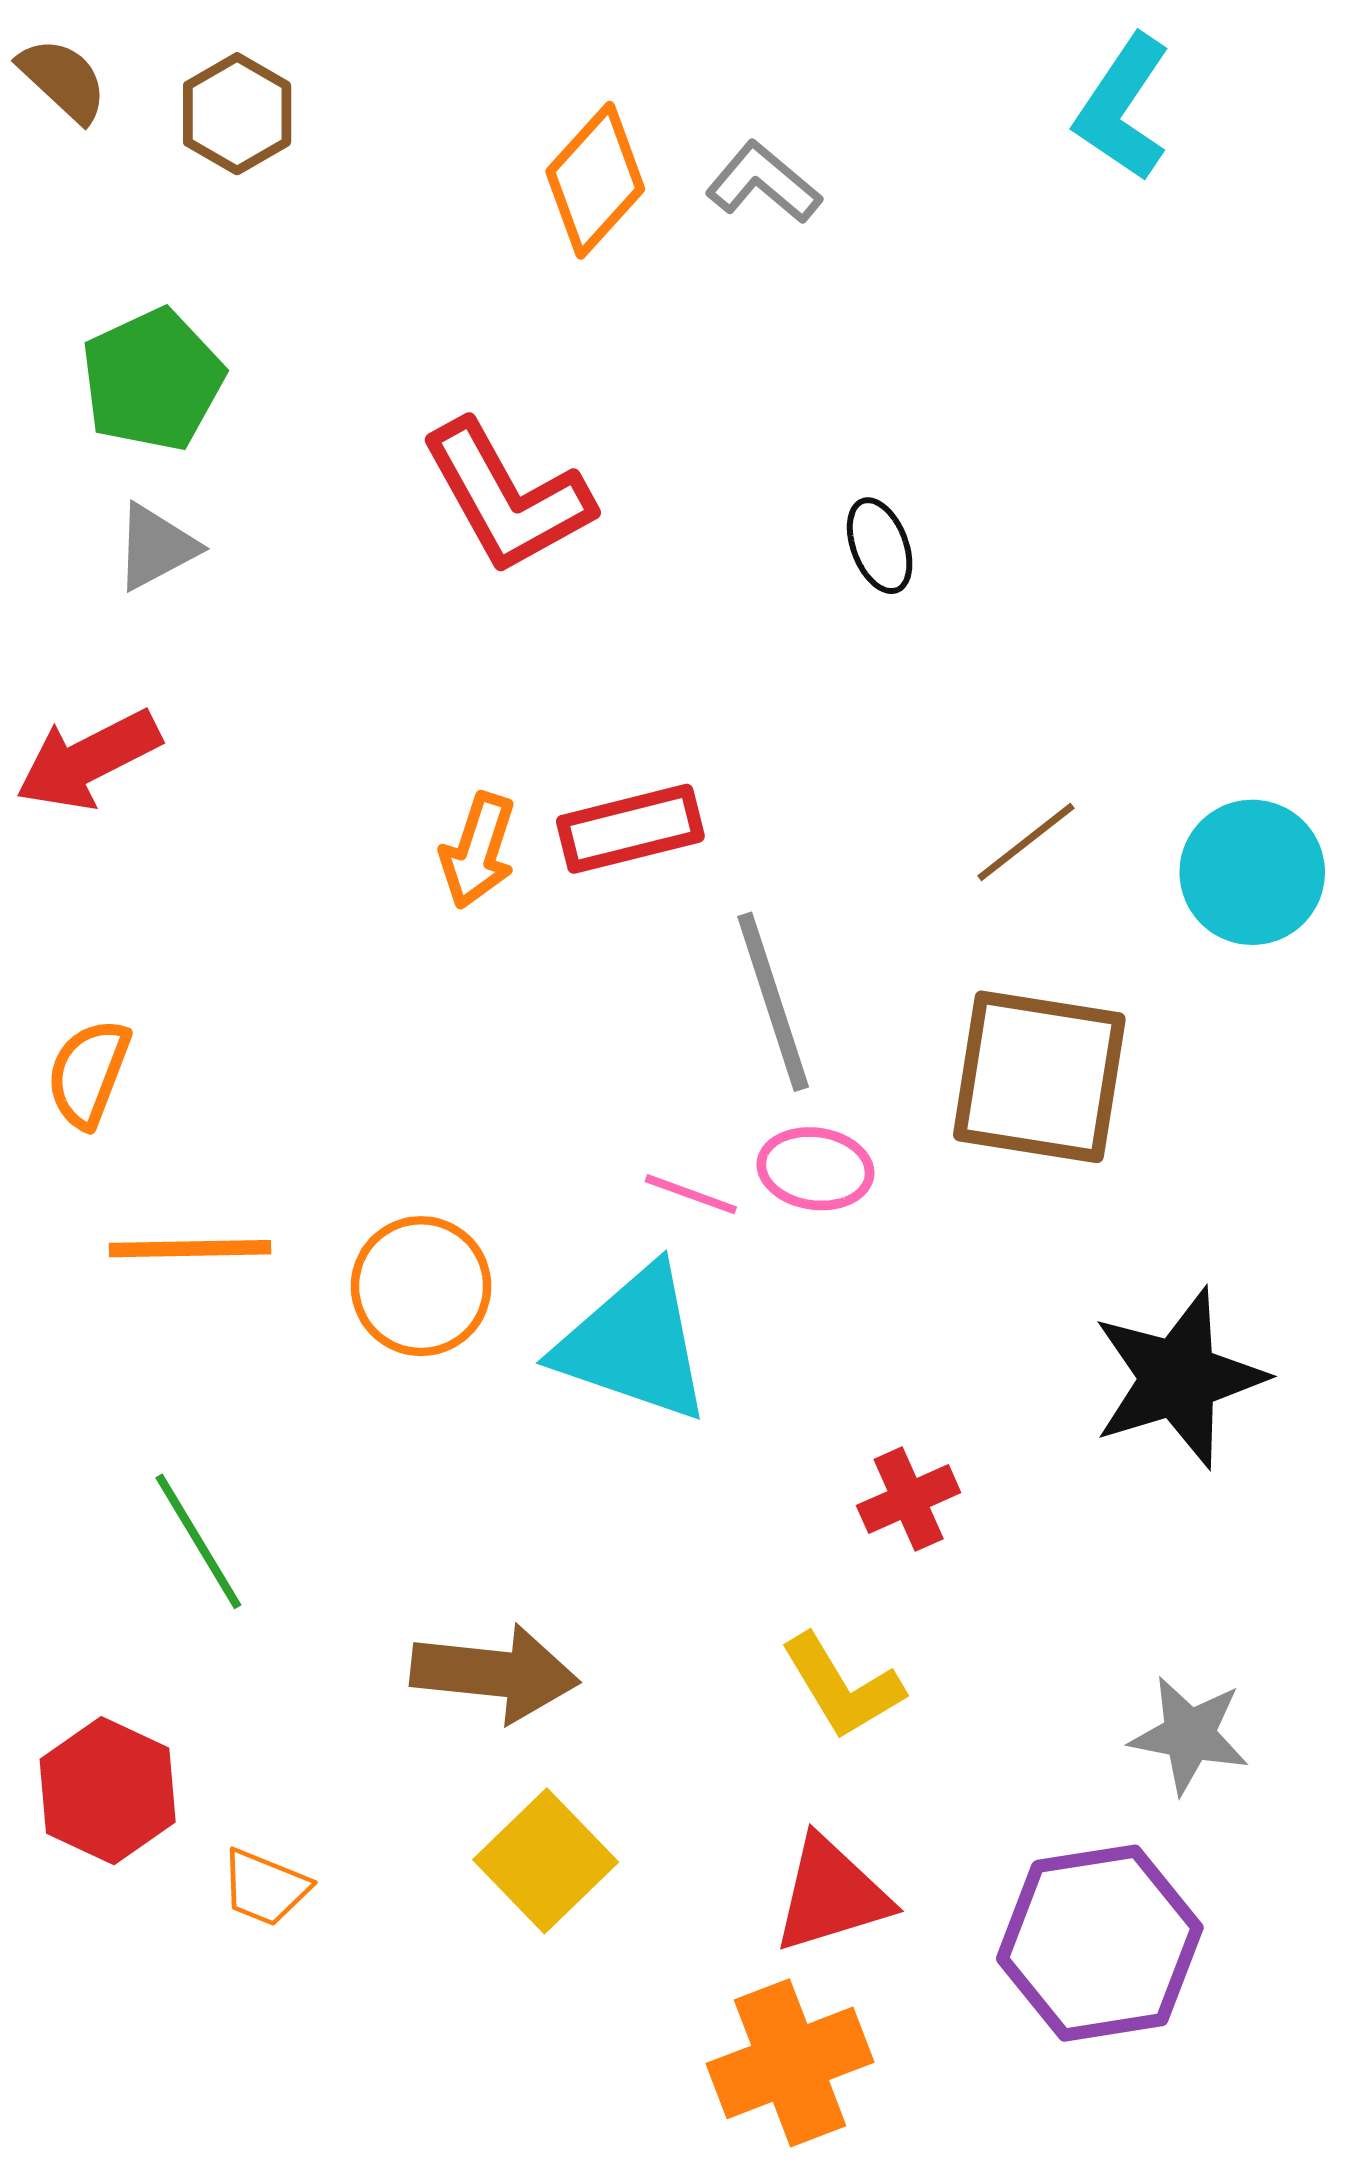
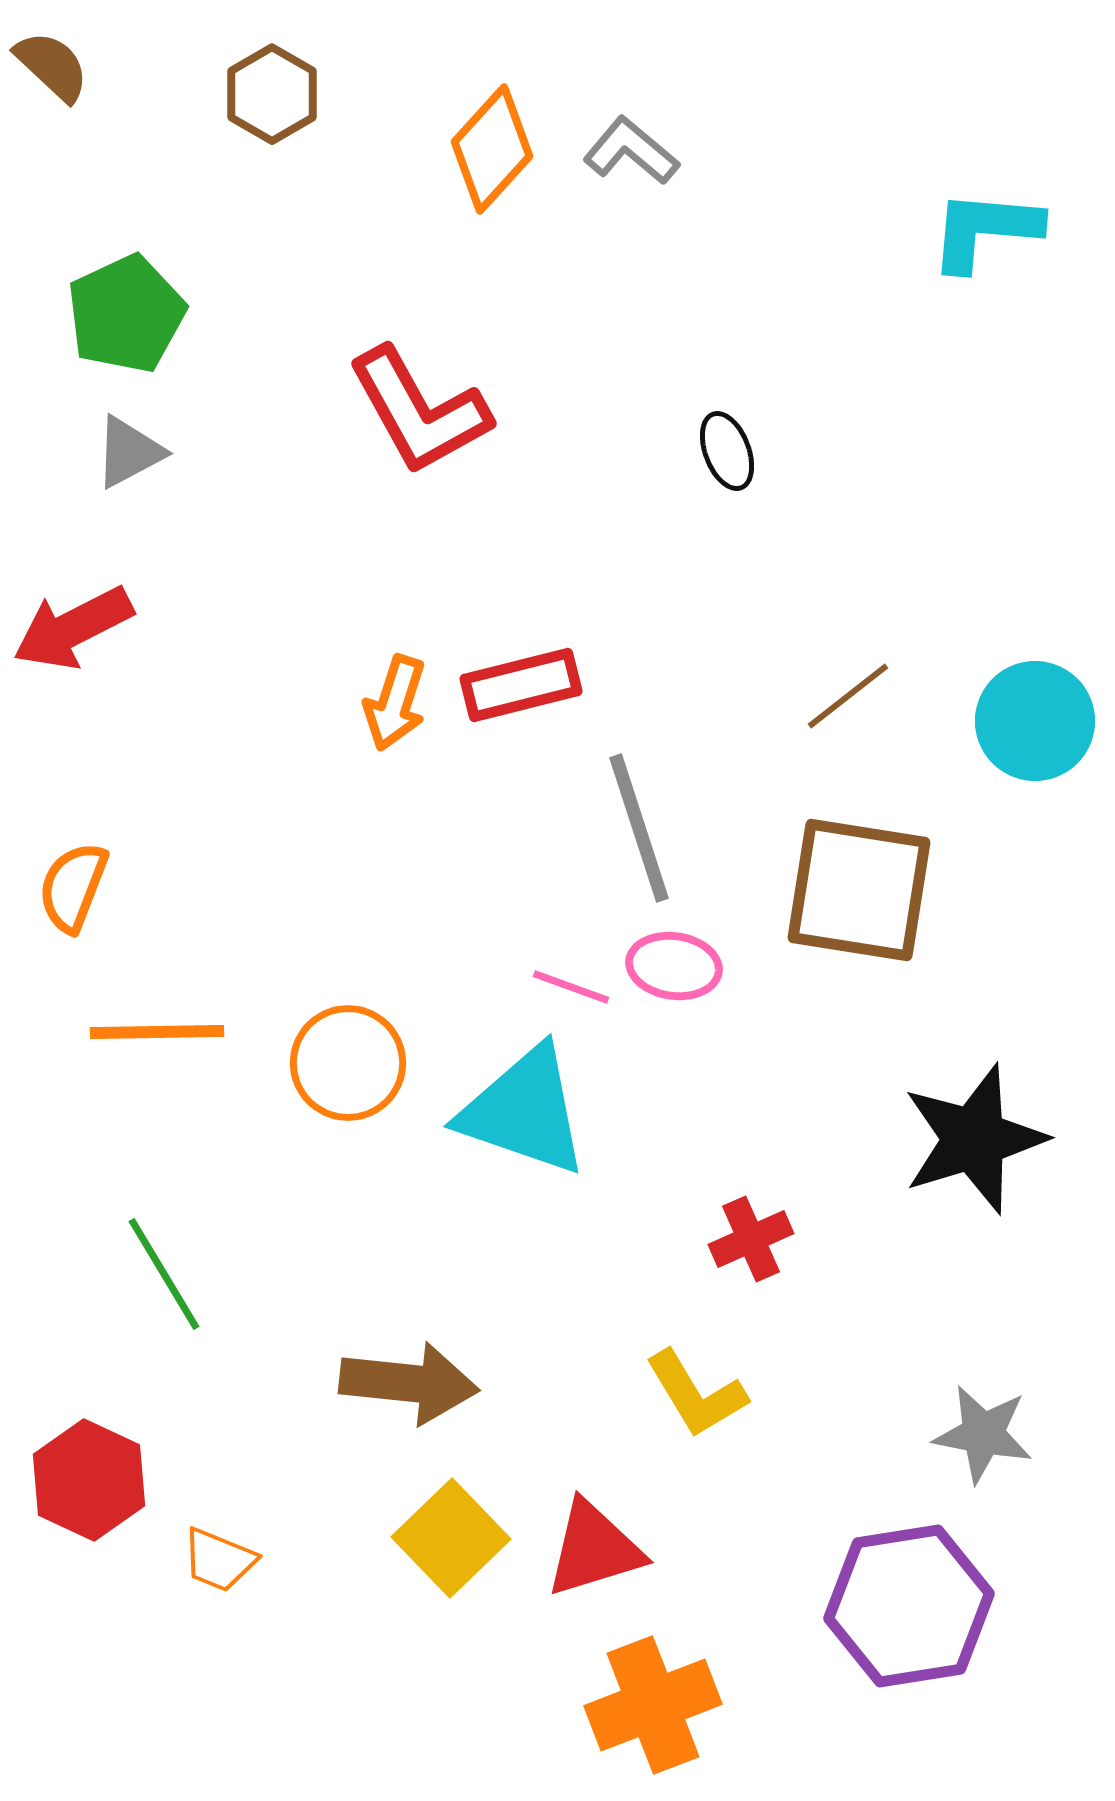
cyan L-shape: (1123, 108) -> (985, 230), moved, turned 61
brown hexagon: (237, 114) -> (272, 94), moved
red triangle: (831, 1895) -> (594, 1549), moved

